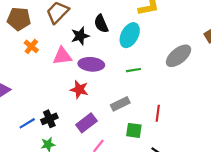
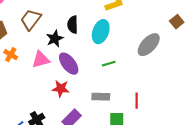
black semicircle: (101, 24) -> (73, 25), turned 30
purple ellipse: (91, 64) -> (69, 64), turned 55
gray rectangle: (120, 104) -> (101, 97), turned 36

